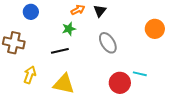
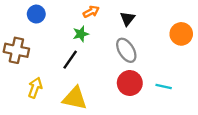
black triangle: (100, 11) -> (127, 19), moved
black line: (60, 51) -> (70, 60), turned -42
red circle: (120, 83) -> (130, 83), moved

